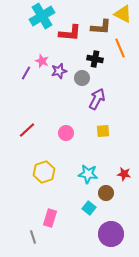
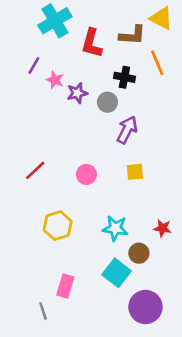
red L-shape: (70, 33) -> (92, 43), turned 100
purple line: (26, 73) -> (34, 65), moved
cyan square: (89, 208) -> (117, 273), size x1.5

